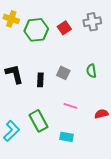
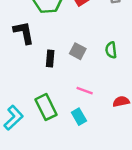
black L-shape: (14, 74) -> (24, 33), moved
cyan rectangle: (66, 137) -> (79, 117), moved, turned 48

